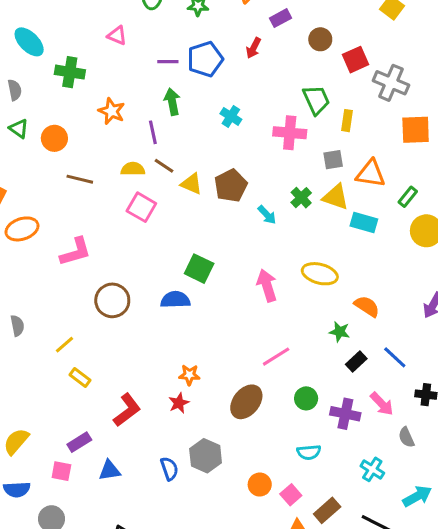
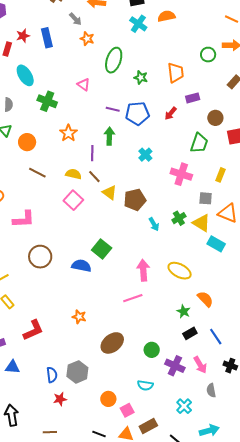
green trapezoid: (316, 100) -> (199, 143), moved, turned 30
pink line: (276, 357) -> (133, 298), moved
red star: (179, 403) -> (60, 399), moved

